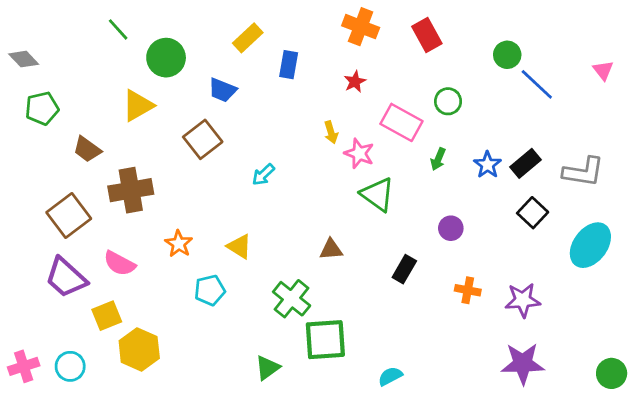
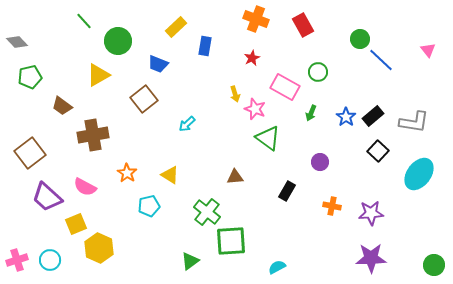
brown square: (69, 216) -> (30, 153), moved

